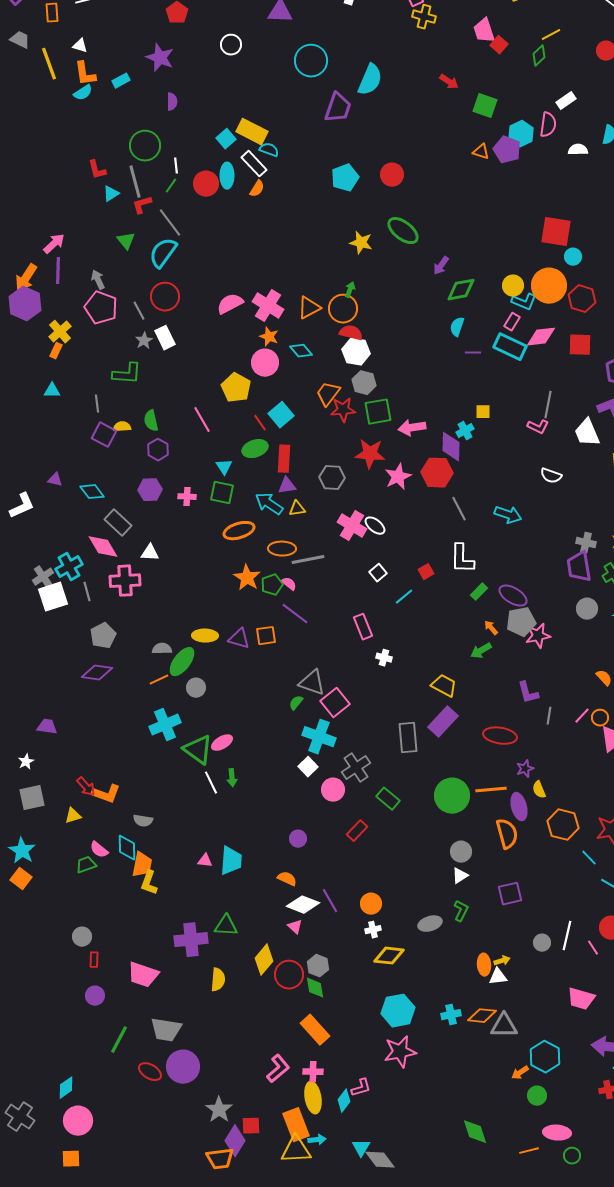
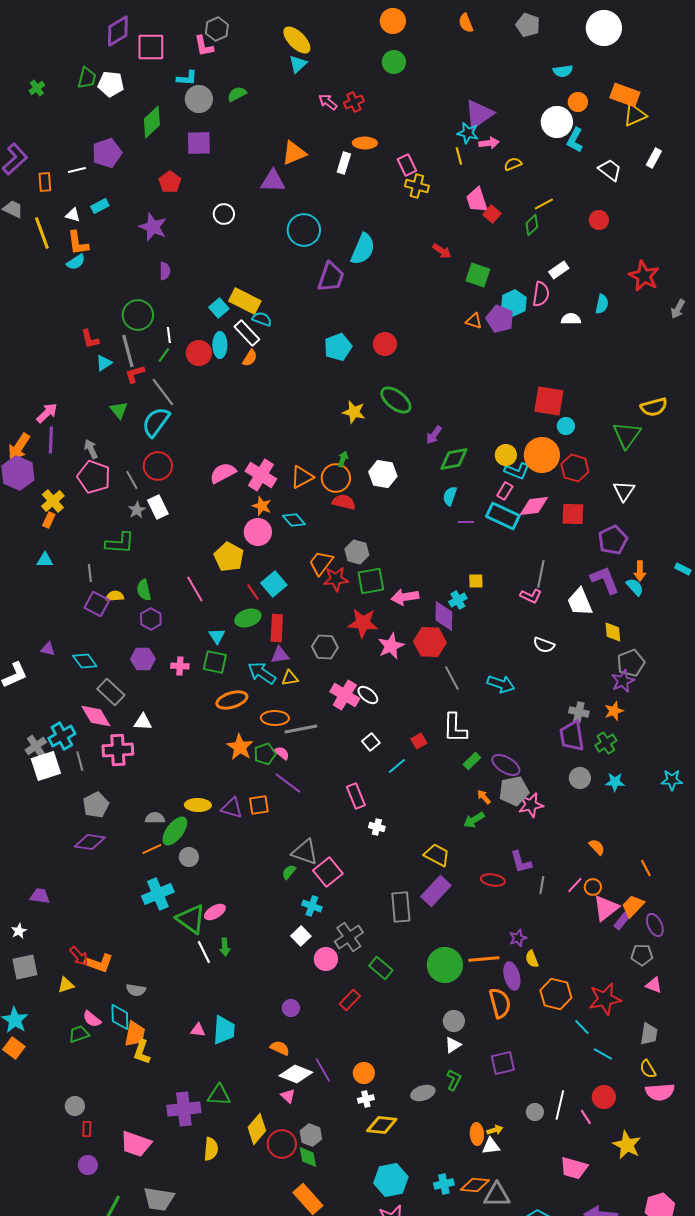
cyan rectangle: (121, 81) -> (100, 206), moved
white hexagon: (356, 352) -> (383, 474), moved
red ellipse: (500, 736) -> (493, 880), moved, size x0.7
cyan cross: (319, 737) -> (312, 906), size x0.6

